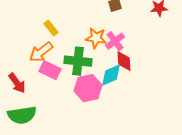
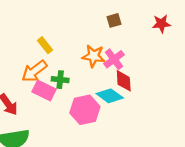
green cross: (78, 61) -> (60, 80), moved, size x0.6
cyan diamond: (111, 75) -> (110, 96), turned 60

